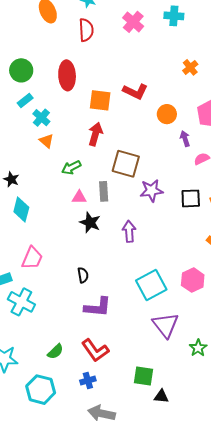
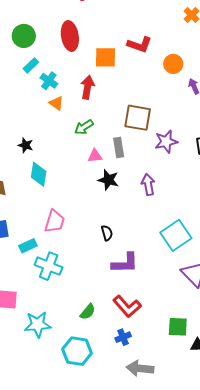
red arrow: (95, 134) -> (88, 87), moved

